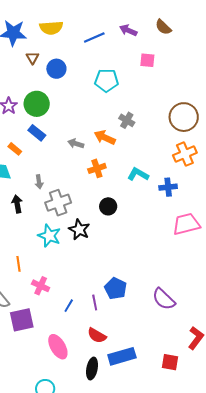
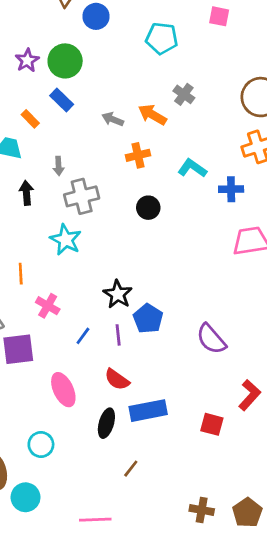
black star: (79, 230) -> (118, 294), moved

